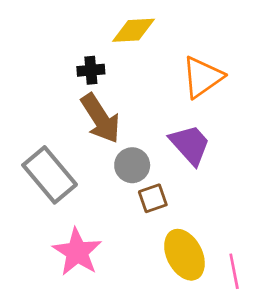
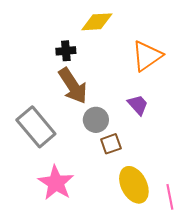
purple trapezoid: (190, 145) -> (138, 105), size x0.7

